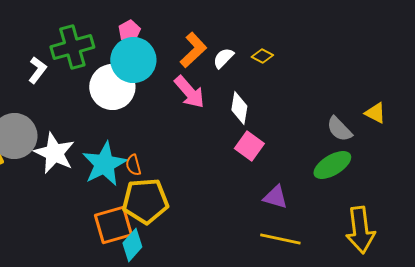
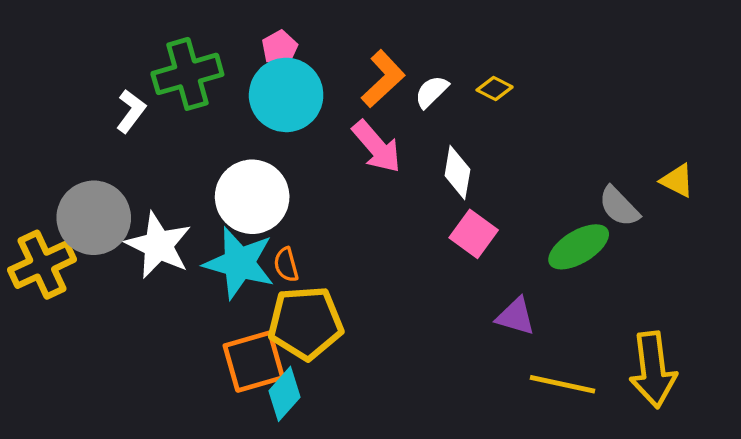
white circle: (112, 87) -> (252, 197), moved
cyan star: (104, 164) -> (239, 263), turned -30
green ellipse: (332, 165) -> (579, 247), moved
yellow line: (280, 239) -> (562, 384), moved

